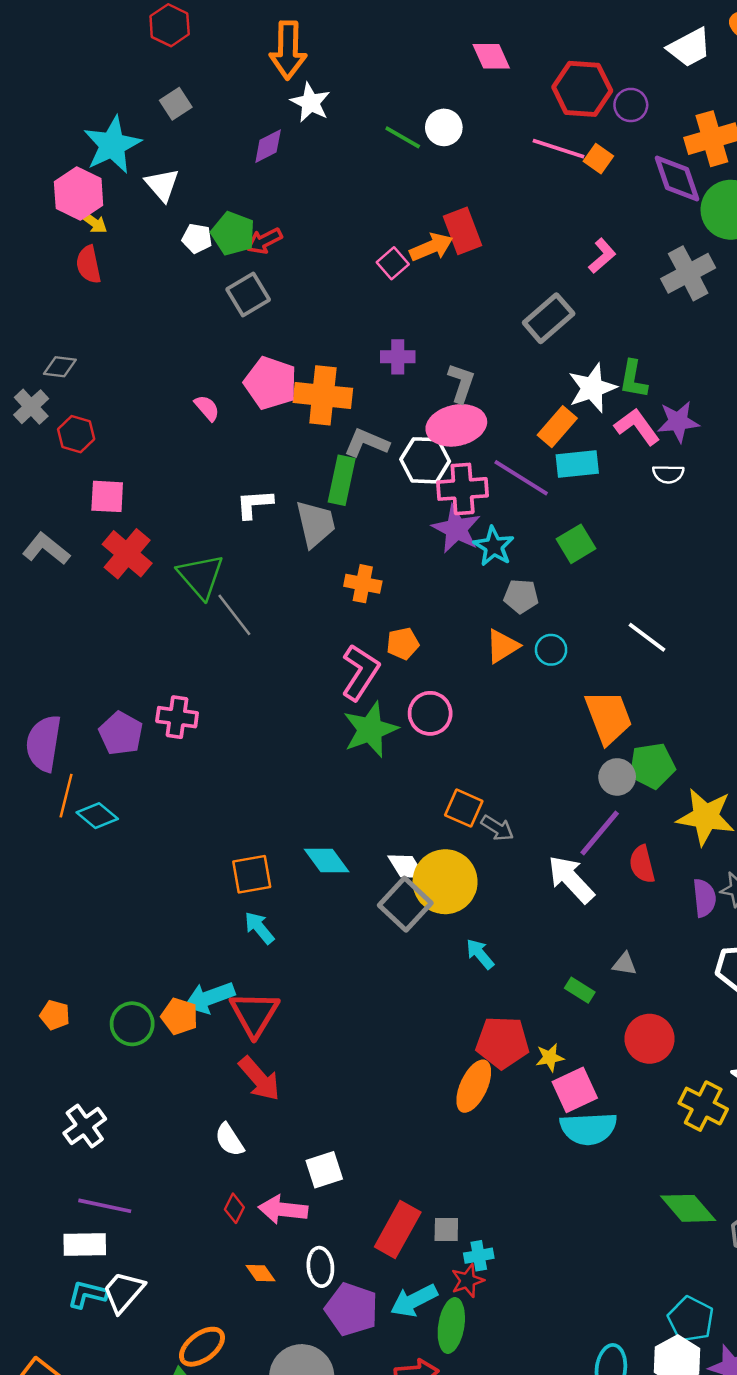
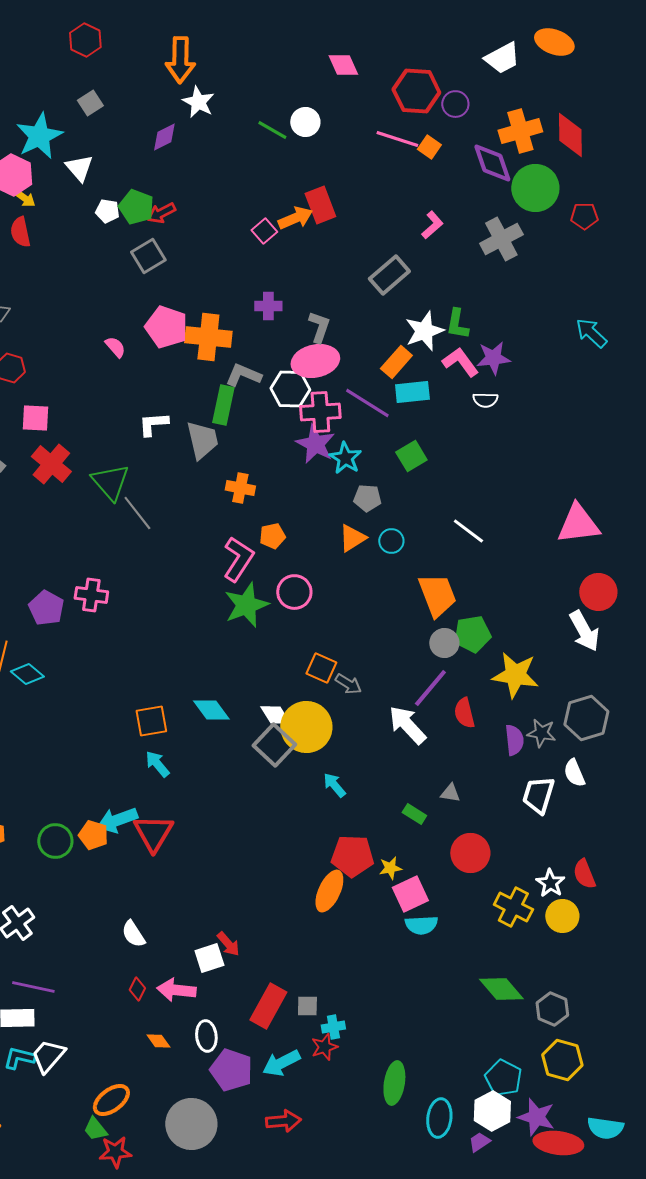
red arrow: (259, 1079) -> (228, 944), moved, size x0.7
cyan semicircle: (588, 1129) -> (421, 925), size x0.7
green ellipse: (451, 1325) -> (394, 1083), moved

